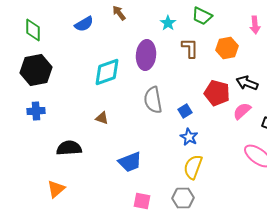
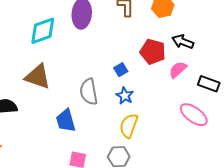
gray semicircle: (153, 100) -> (89, 92), moved
brown triangle: (102, 118) -> (38, 77), size x2.0
blue trapezoid: (130, 162) -> (66, 121), turned 95

